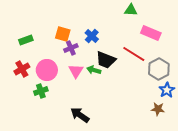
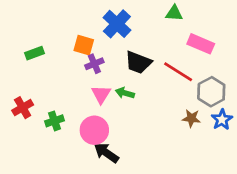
blue cross: (92, 36) -> (117, 24), moved, size x1.5
black trapezoid: (106, 60) -> (138, 62), moved
red cross: (22, 69) -> (23, 108), moved
pink circle: (47, 70) -> (94, 130), moved
brown star: (158, 109) -> (191, 118), moved

